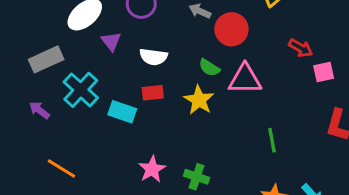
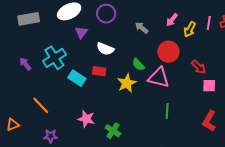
red circle: (231, 29) -> (168, 52), moved
gray rectangle: (46, 59) -> (29, 19), moved
green line: (272, 140) -> (167, 111), moved
orange line: (61, 168) -> (41, 105), moved
pink star: (152, 169) -> (86, 119), turned 30

